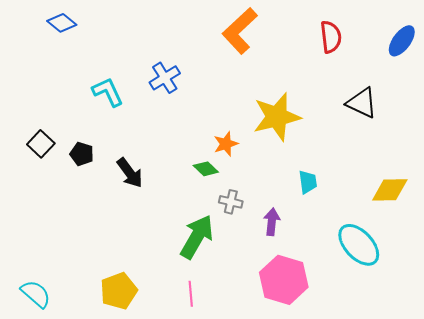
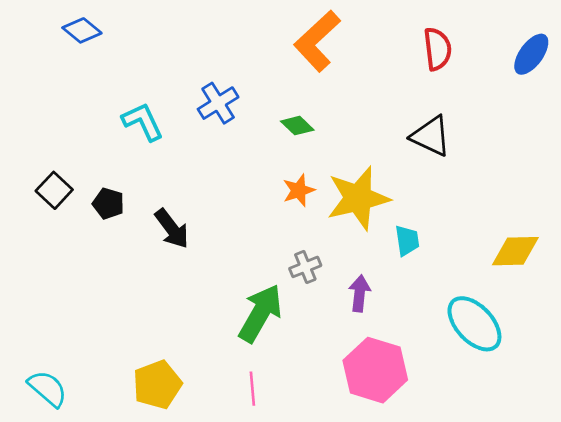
black triangle: (362, 103) -> (431, 136), moved
yellow star: (277, 117) -> (358, 198), moved
green diamond: (206, 169) -> (297, 126), moved
gray cross: (231, 202) -> (305, 267), turned -35

